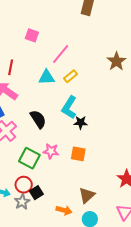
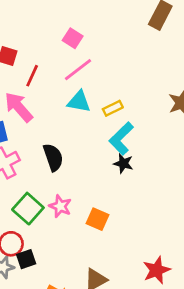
pink line: (61, 54) -> (78, 70), moved
cyan L-shape: (69, 107) -> (121, 139), moved
black star: (81, 123) -> (123, 164), moved

